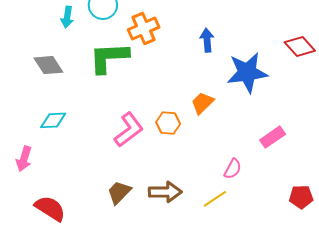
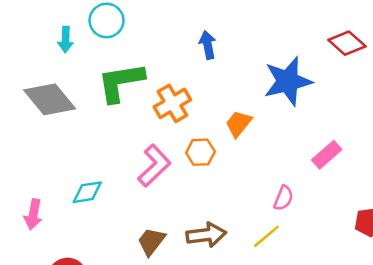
orange cross: (144, 28) -> (172, 103), moved
blue arrow: (207, 40) -> (208, 45), moved
gray diamond: (48, 65) -> (50, 99), size x1.4
cyan diamond: (53, 120) -> (87, 192), moved

